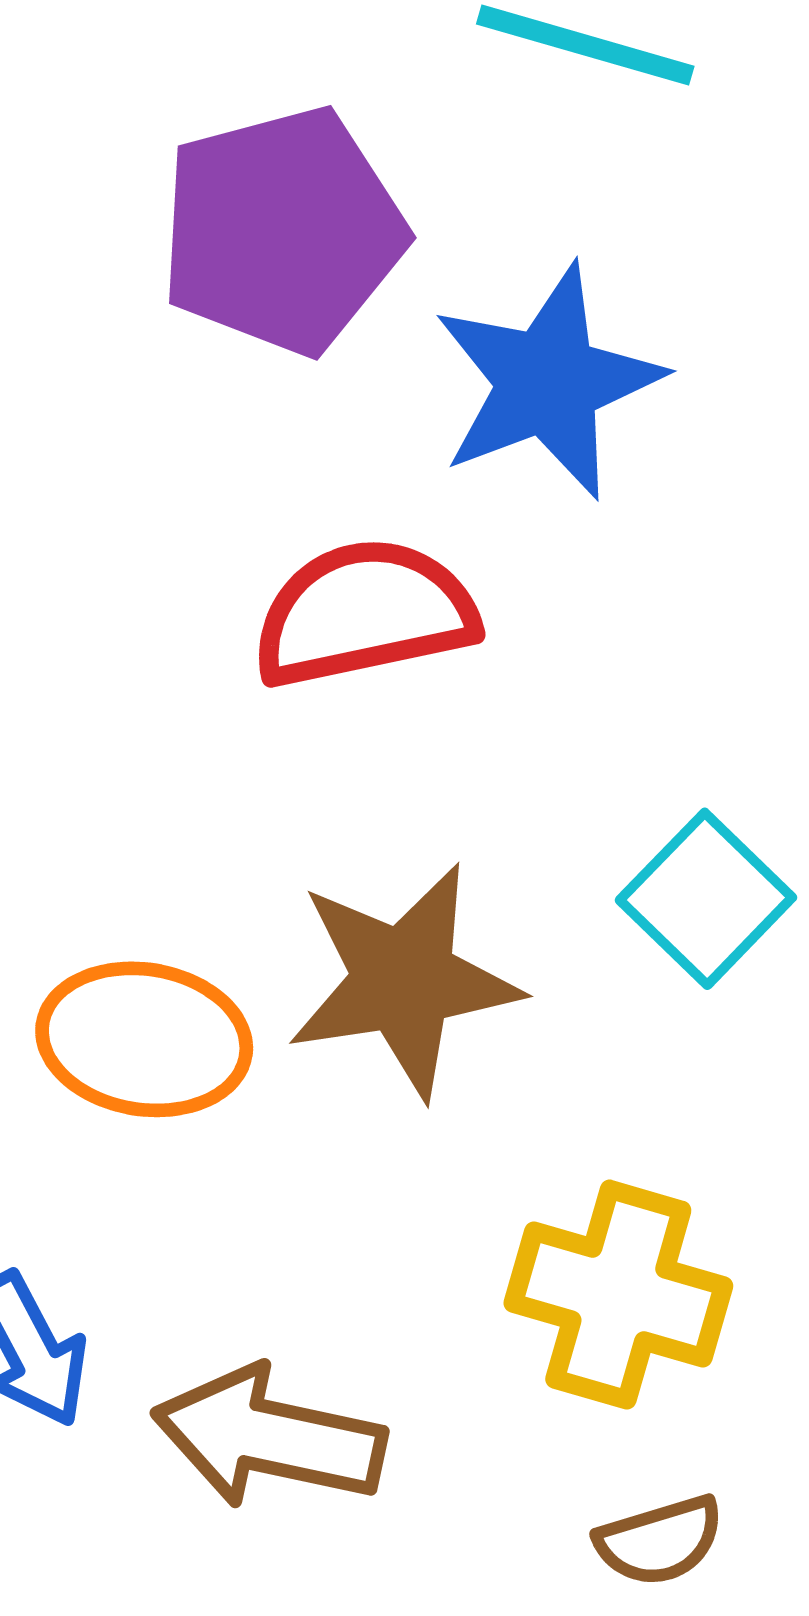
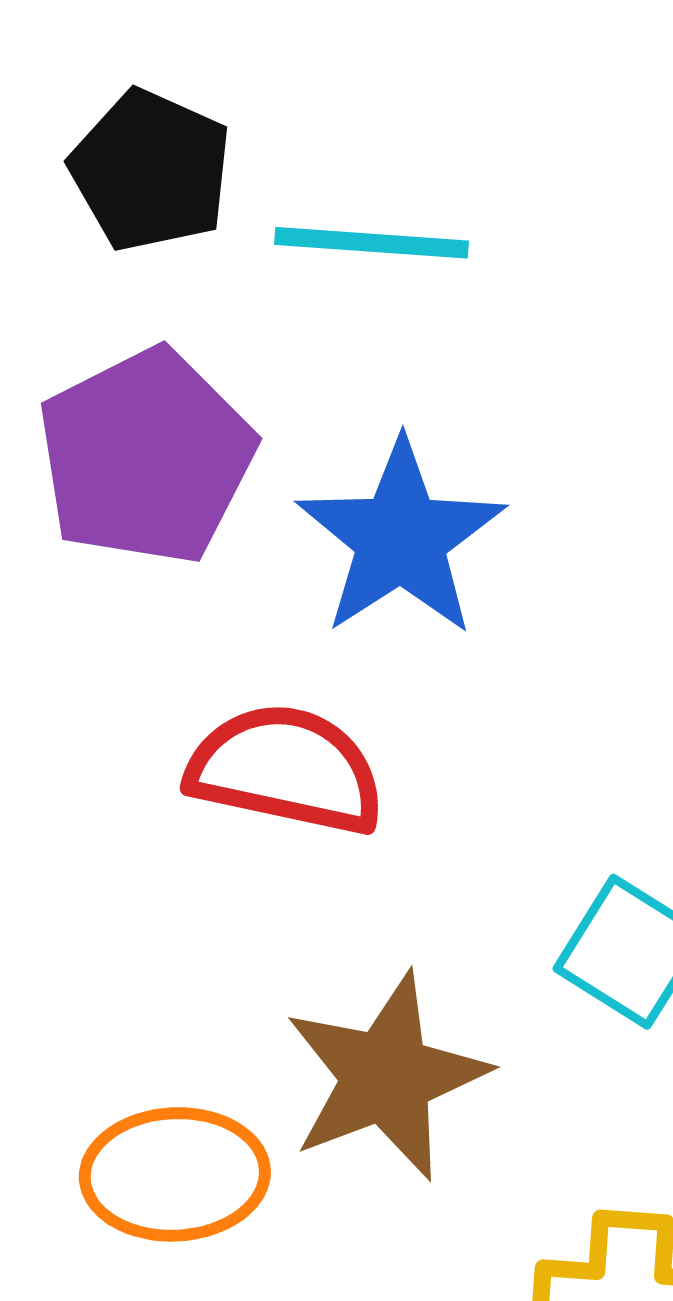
red semicircle: (364, 613) -> (286, 769), turned 36

